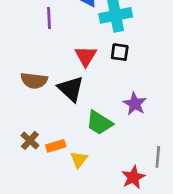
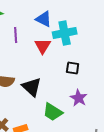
black square: (120, 52) -> (73, 68), moved
red triangle: (86, 56) -> (43, 46), moved

